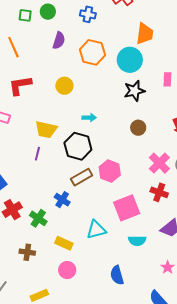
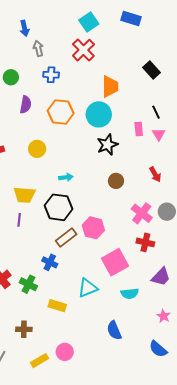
brown cross: (27, 252) -> (24, 329), moved
pink circle: (67, 270) -> (65, 352), moved

